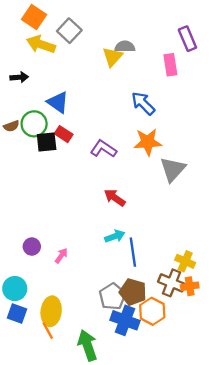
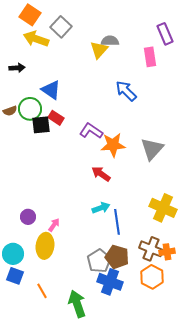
orange star: (148, 142) -> (113, 145), moved
yellow cross: (185, 261) -> (163, 208), moved, size x1.5
yellow ellipse: (51, 311) -> (45, 246), moved
orange hexagon: (152, 311) -> (152, 277), moved

